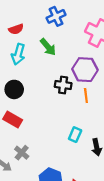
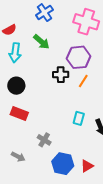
orange line: (86, 96) -> (83, 81), turned 48
gray cross: (22, 153) -> (44, 140), moved

